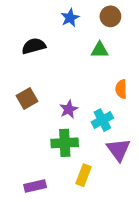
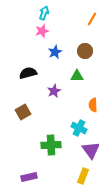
purple star: (69, 109) -> (54, 91), moved
cyan cross: (102, 120) -> (79, 128), turned -35
yellow rectangle: (84, 175) -> (83, 176), moved

